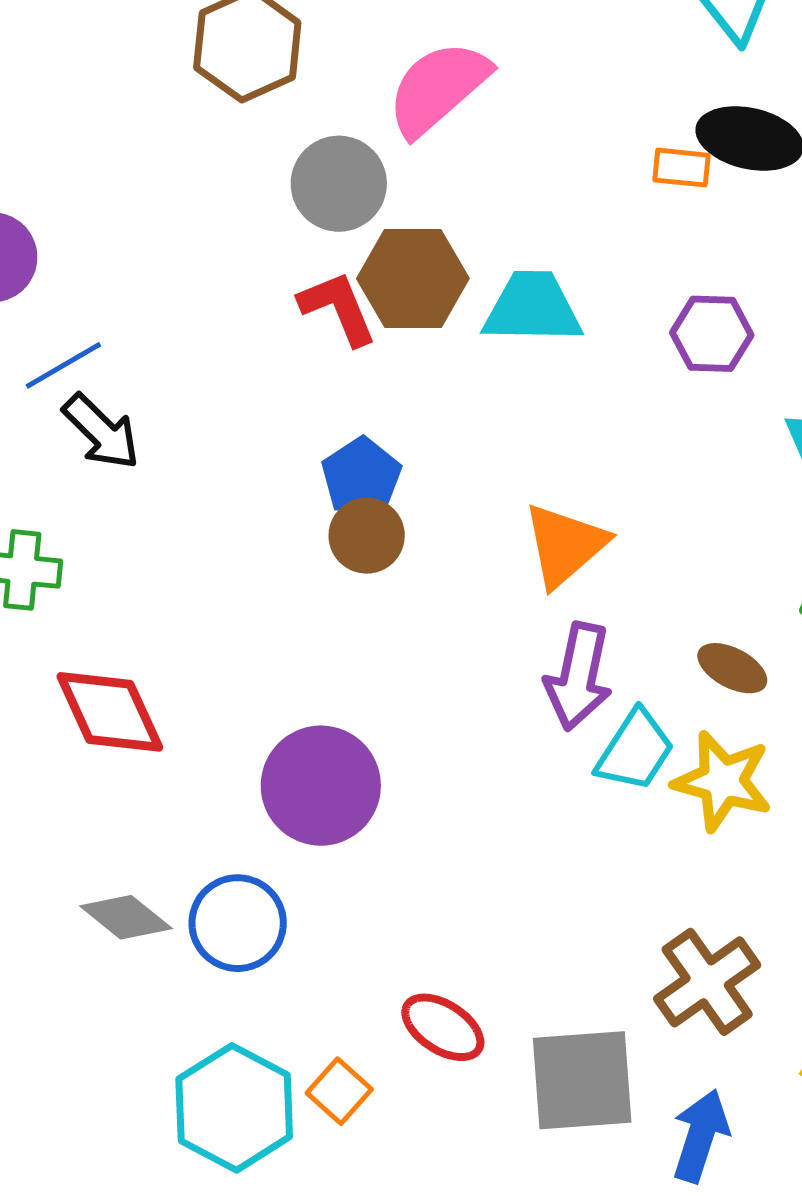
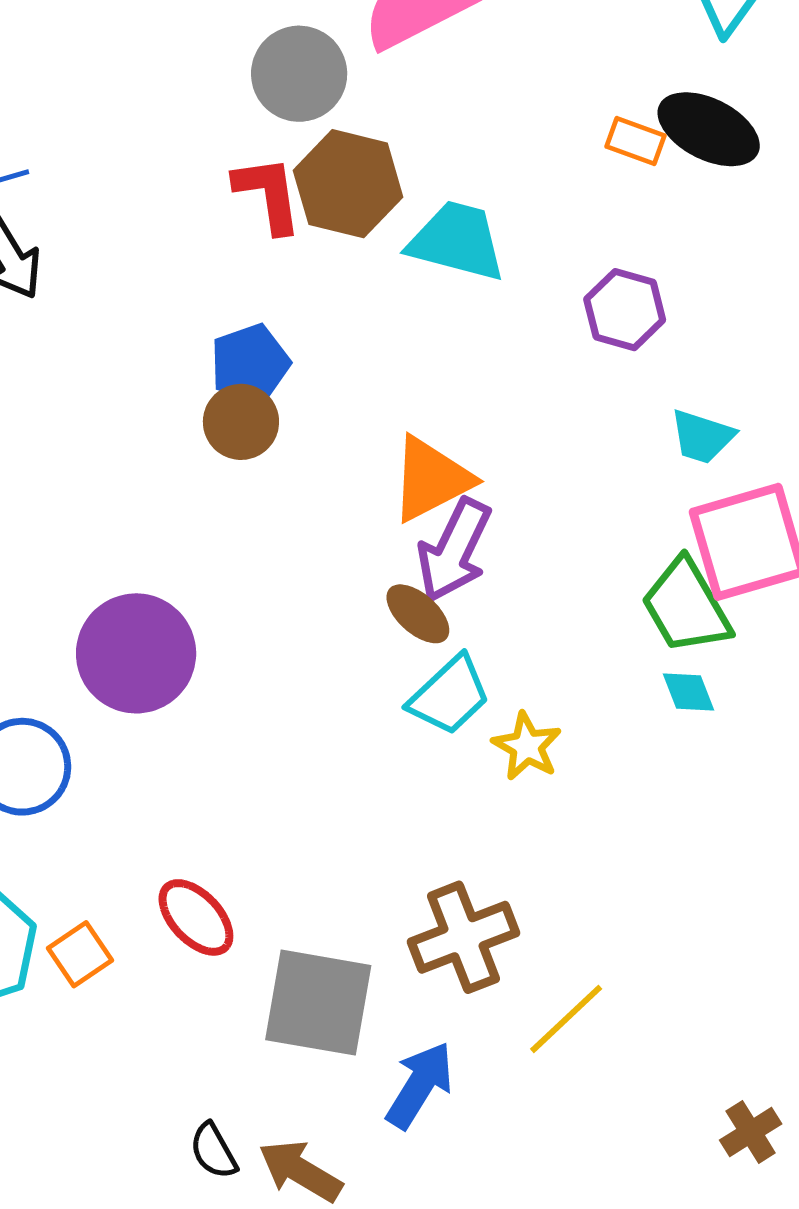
brown ellipse: (732, 668) -> (418, 614), moved
purple arrow: (579, 676) -> (454, 550), moved
yellow star: (723, 781) -> (527, 746), size x0.7

